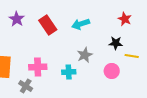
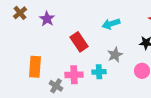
red rectangle: (48, 25) -> (79, 42), moved
pink cross: (38, 67) -> (74, 75), moved

